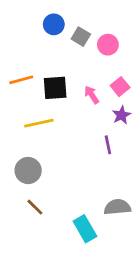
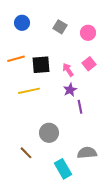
blue circle: (54, 24) -> (22, 23), moved
pink circle: (108, 45) -> (88, 33), moved
purple star: (121, 115) -> (70, 90), moved
gray circle: (28, 171) -> (49, 133), moved

